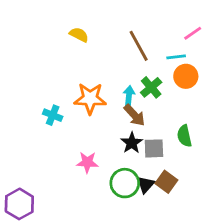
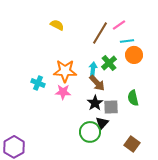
pink line: (193, 33) -> (119, 25), moved
brown line: (139, 46) -> (100, 33), turned 60
pink star: (87, 162) -> (63, 92), moved
brown square: (166, 182) -> (132, 144), moved
black triangle: (146, 184) -> (102, 123), moved

